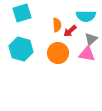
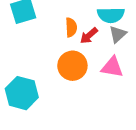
gray triangle: (91, 39) -> (118, 34), moved
cyan hexagon: (21, 49) -> (22, 93), moved

